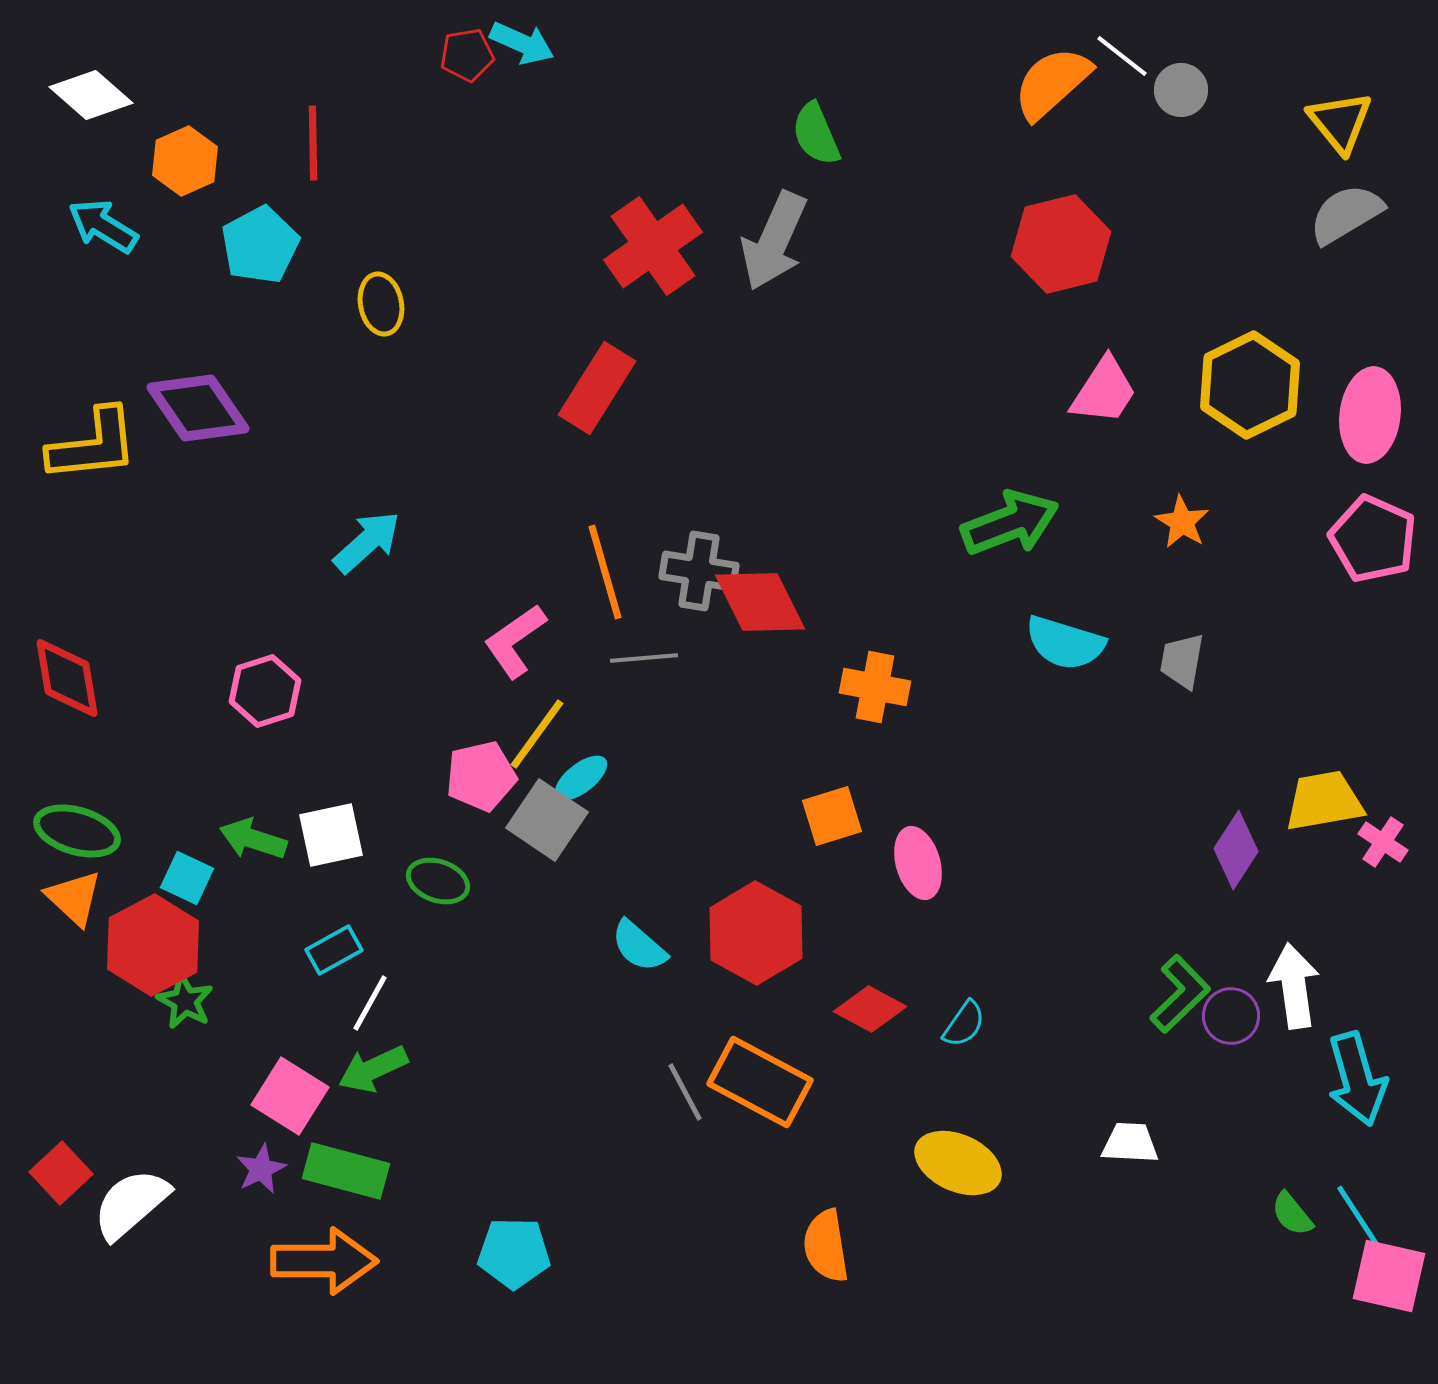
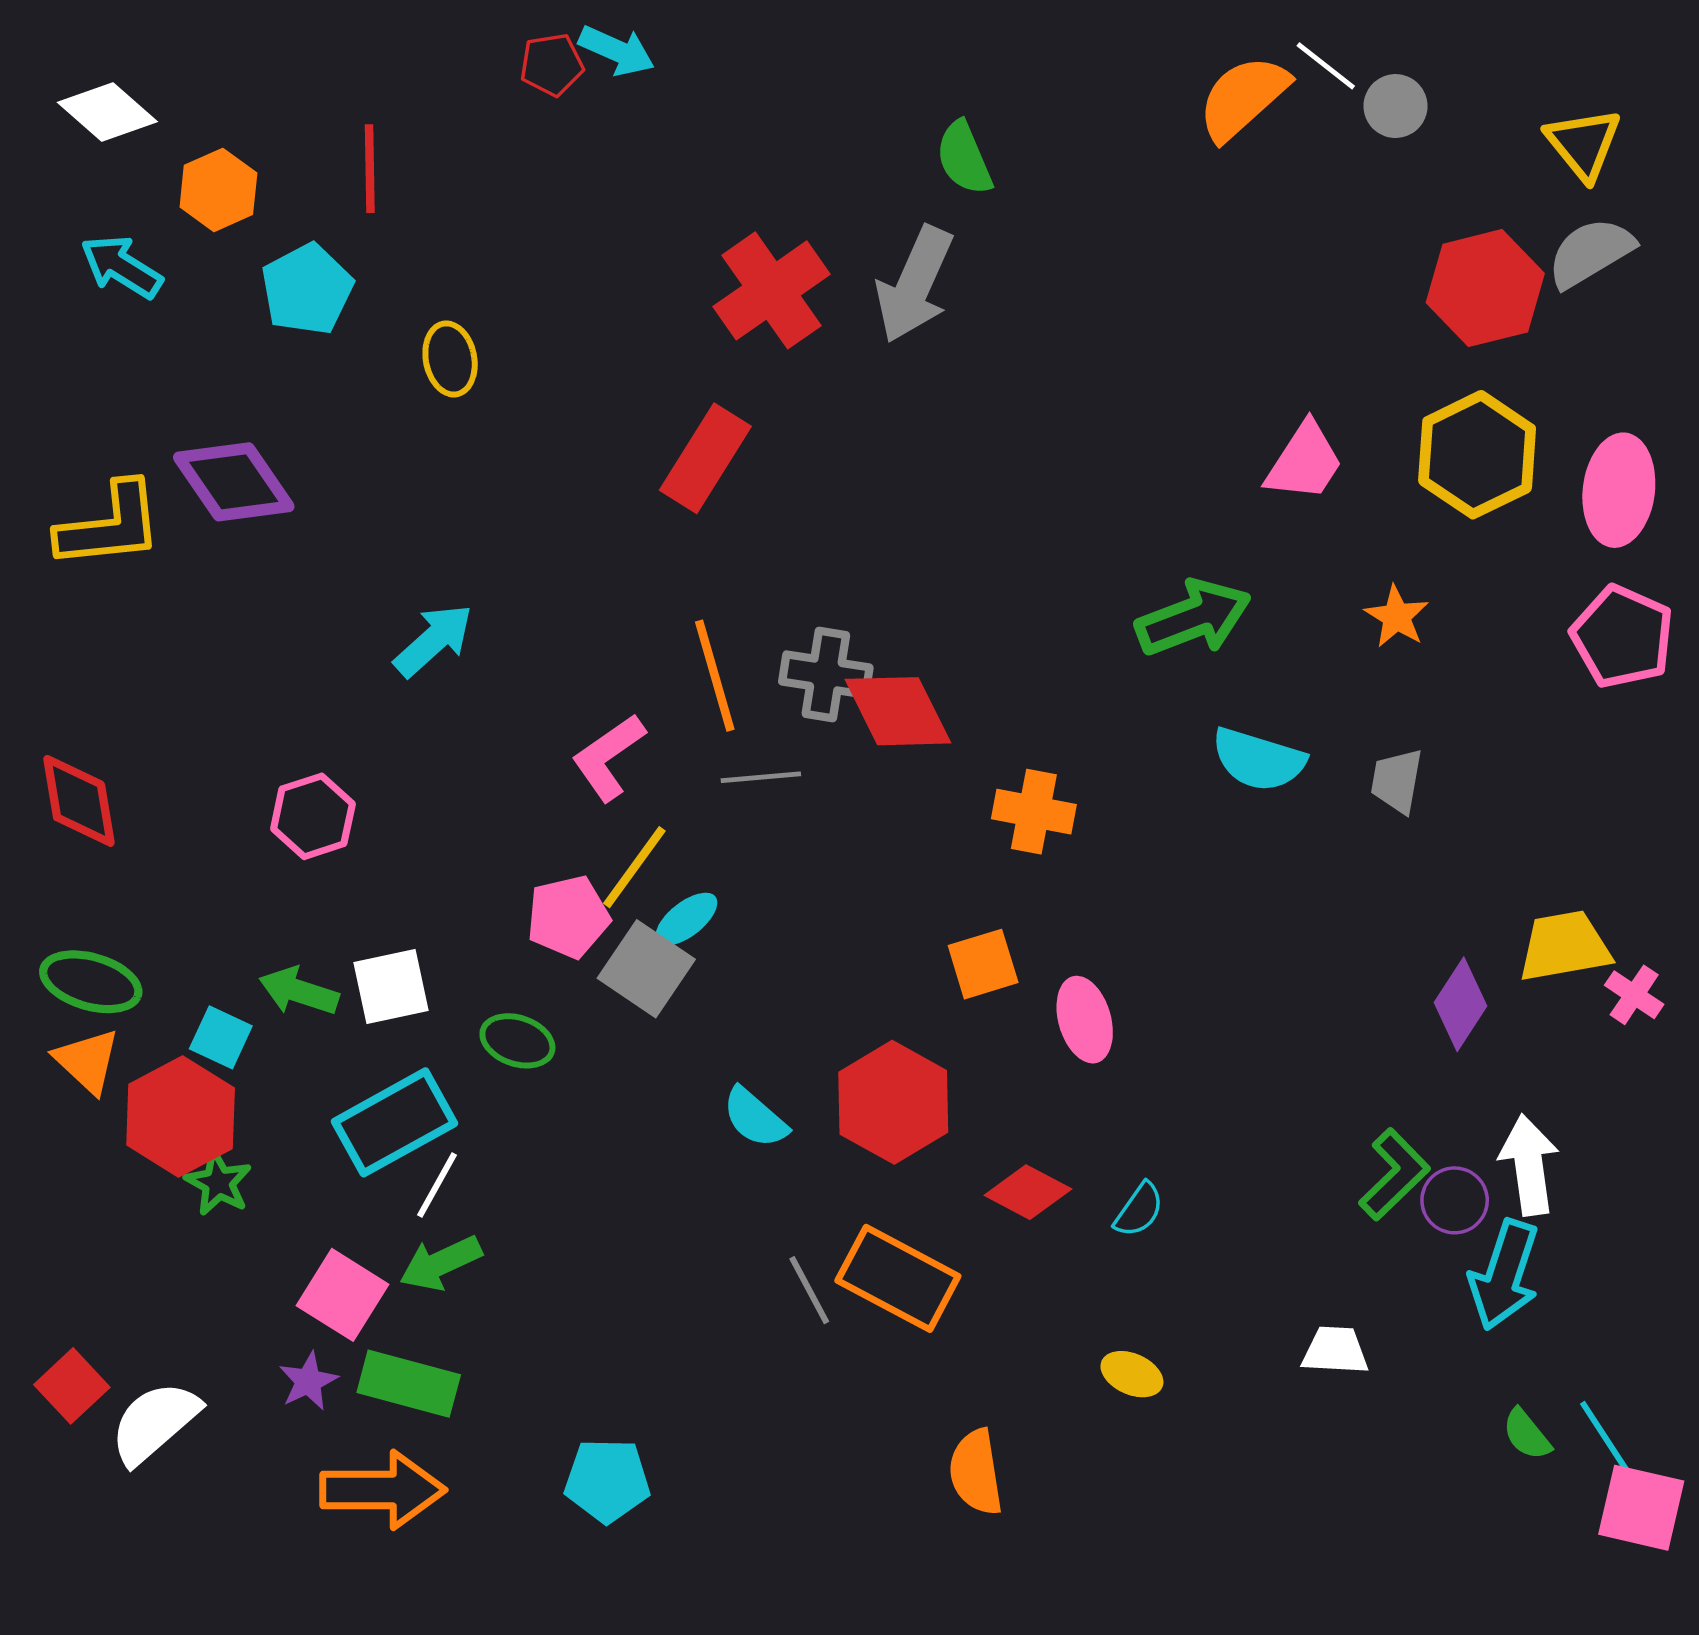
red hexagon: (1061, 244) -> (1485, 288), moved
cyan rectangle: (334, 950) -> (395, 1122), size x1.8
cyan arrow: (1357, 1079) -> (1504, 1275), moved, turned 34
yellow ellipse: (958, 1163) -> (1132, 1374), size x0.6

